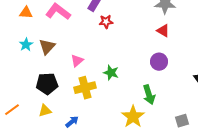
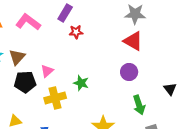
red triangle: (163, 31) -> (133, 41), size x1.5
black pentagon: (47, 84) -> (25, 82), moved
green arrow: (149, 95) -> (139, 105), moved

